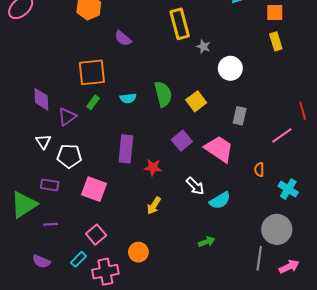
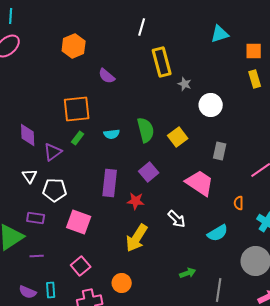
purple square: (182, 141) -> (149, 172), moved
cyan semicircle: (220, 200) -> (218, 233), moved
yellow arrow: (154, 206) -> (137, 238), size x1.6
gray line: (259, 258) -> (219, 290), moved
cyan rectangle: (78, 259) -> (51, 290), moved, turned -49

